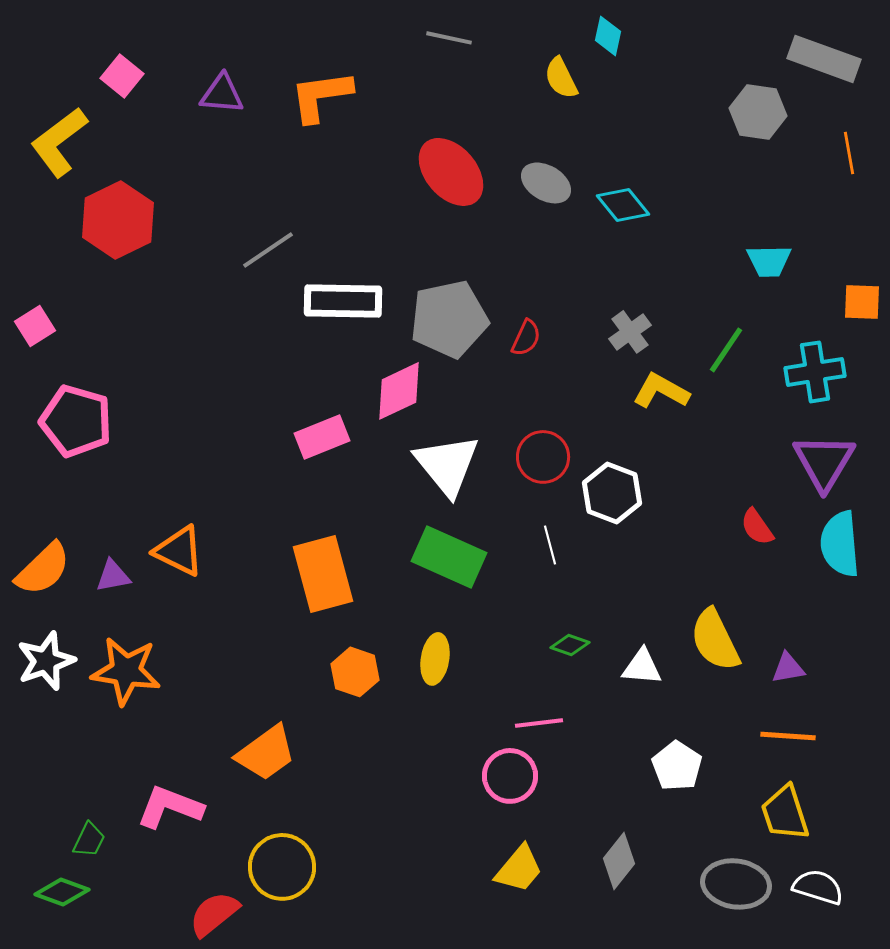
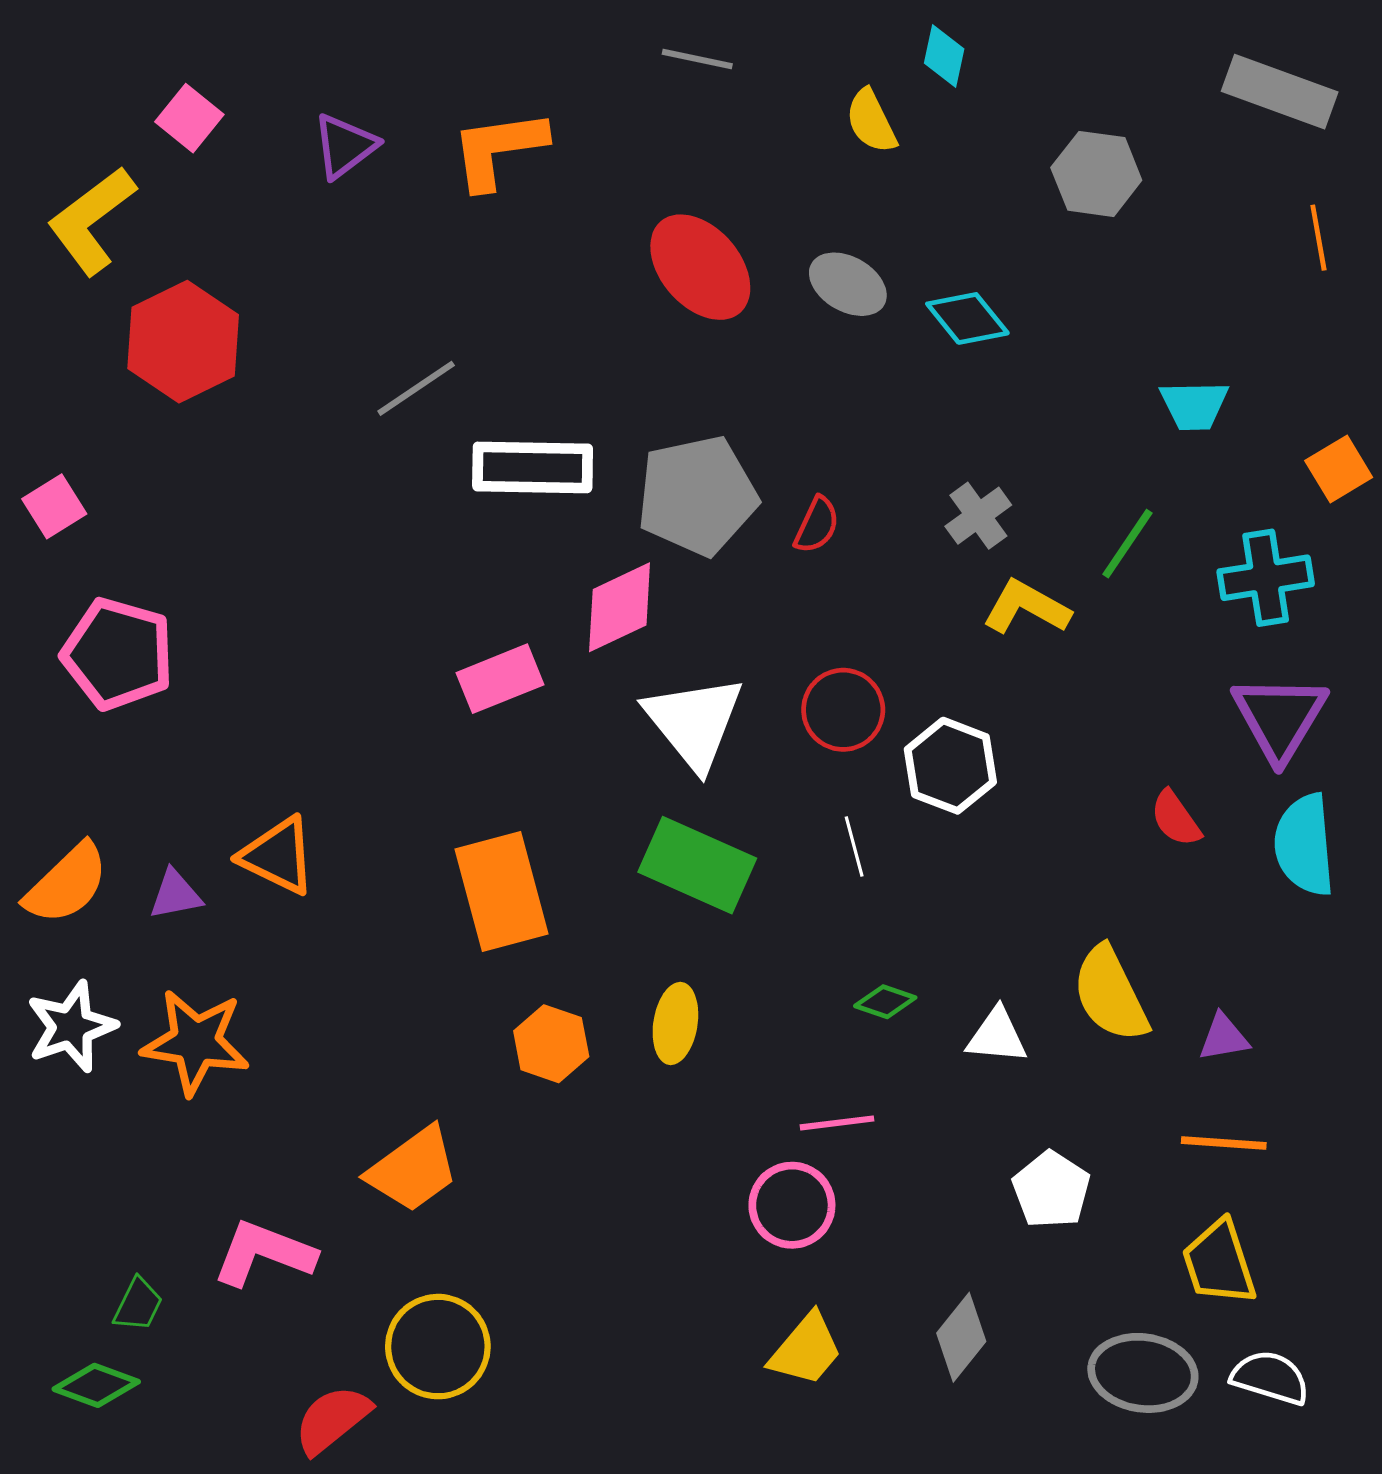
purple triangle: (222, 94) -> (345, 146), turned -42
gray hexagon: (758, 112) -> (1096, 174), moved
orange square: (862, 302) -> (1339, 469), turned -33

